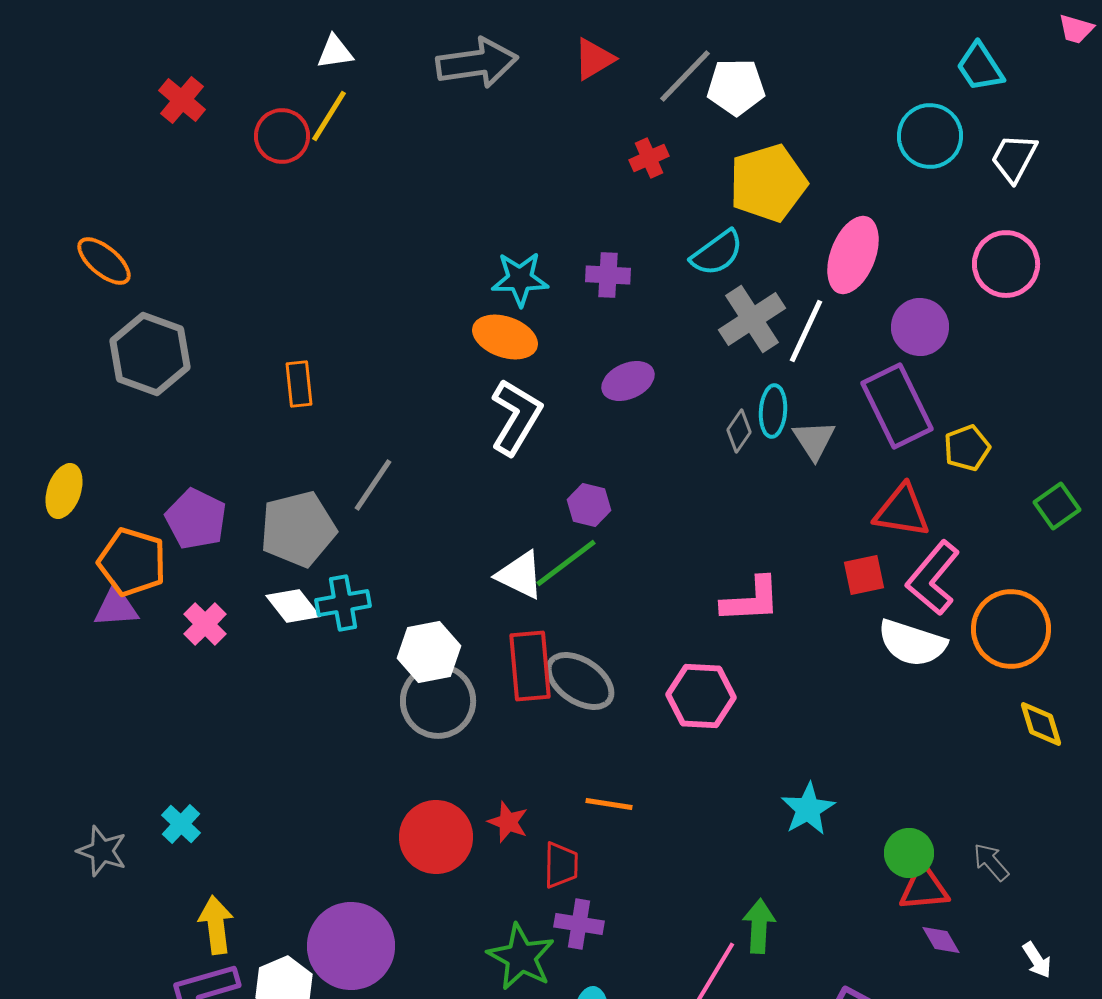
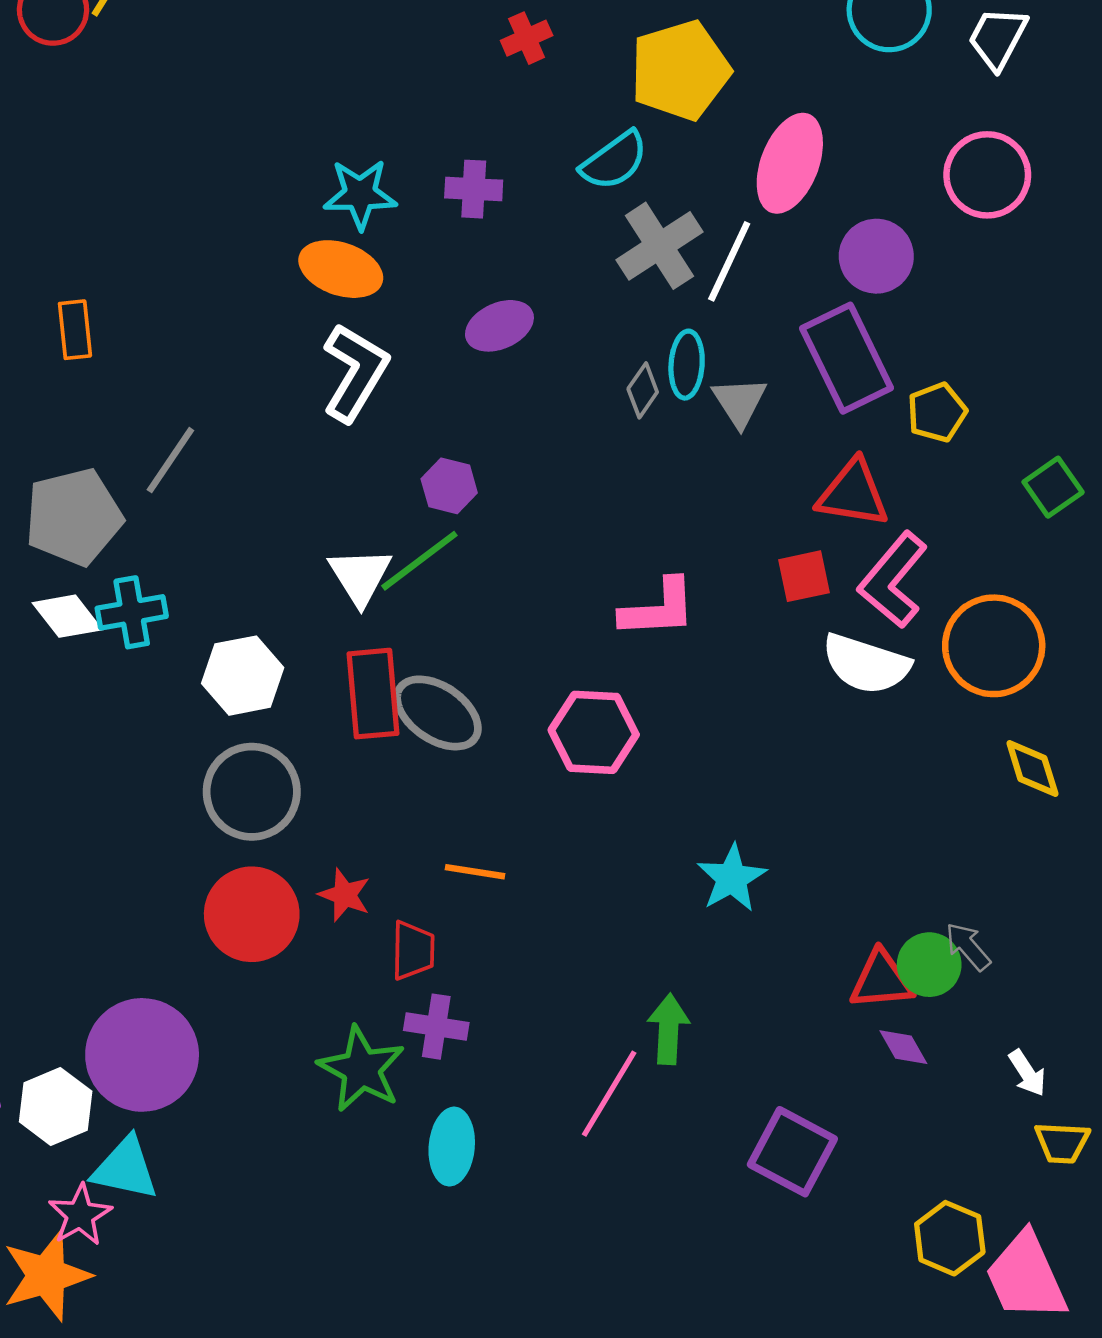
white triangle: (520, 575) -> (360, 576), turned 32
gray circle: (438, 701) -> (252, 792), moved
green circle: (909, 853) -> (929, 965), moved

